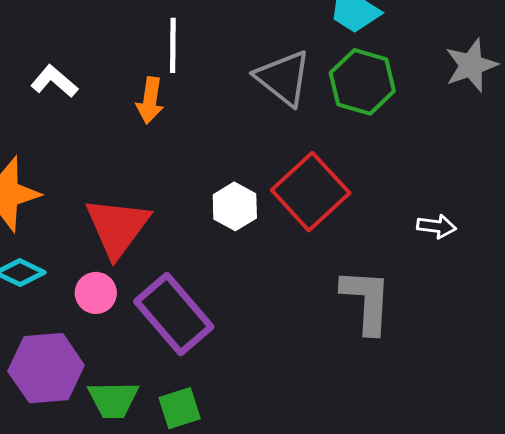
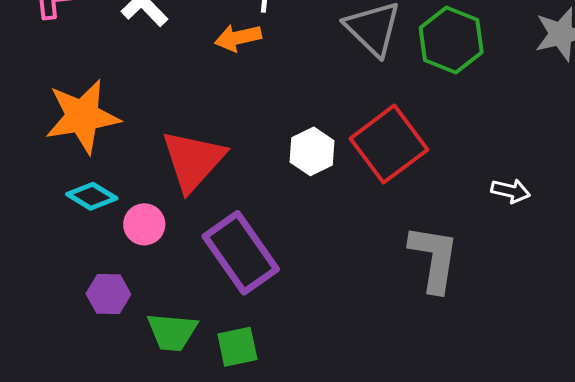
orange arrow: (150, 100) -> (238, 38), turned 63
pink circle: (96, 293) -> (144, 224), moved
purple hexagon: (46, 368) -> (108, 294), size x0.6

